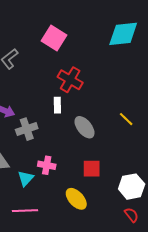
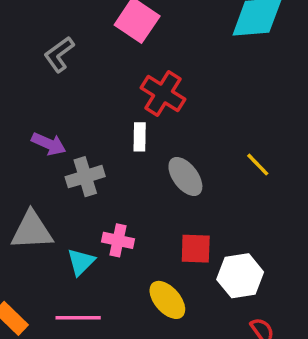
white hexagon: (132, 187) -> (240, 276), moved

